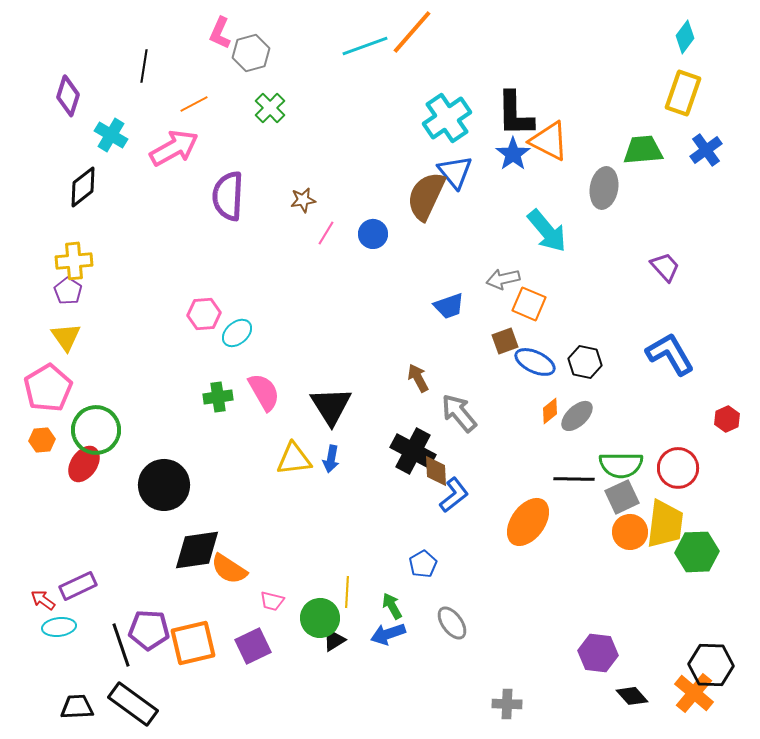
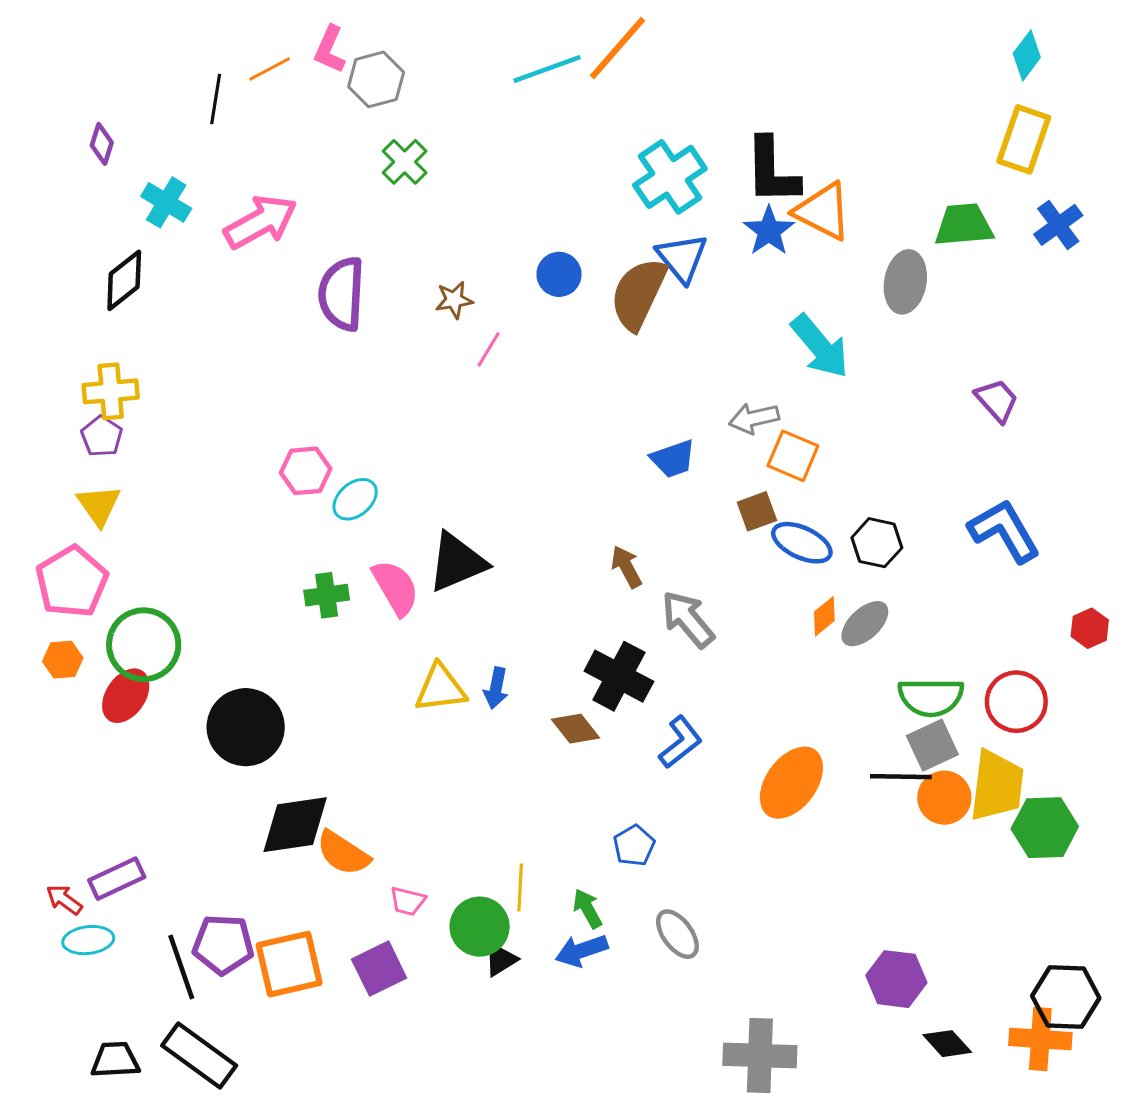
purple diamond: (68, 96) -> (102, 144), size x0.7
orange line: (194, 104) -> (270, 69), moved
blue circle: (373, 234) -> (559, 274), moved
black triangle: (331, 406) -> (457, 562), moved, turned 39
brown diamond: (436, 471) -> (575, 729), moved, turned -36
black line: (574, 479) -> (901, 777), moved
orange cross: (694, 693) -> (1040, 1039), turned -36
gray cross: (507, 704) -> (760, 1056), size x1.6

